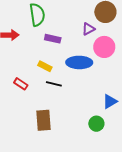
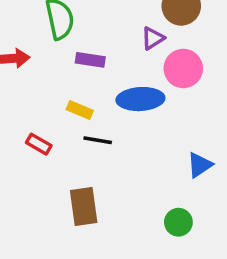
green circle: (96, 124) -> (178, 222), moved

